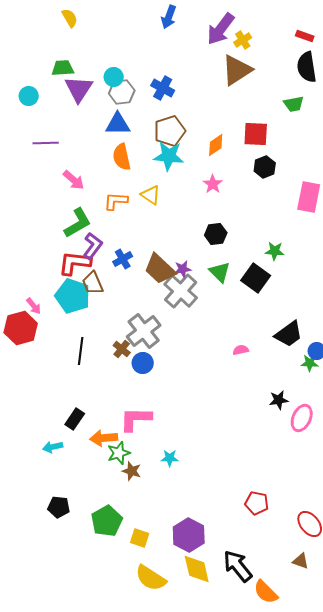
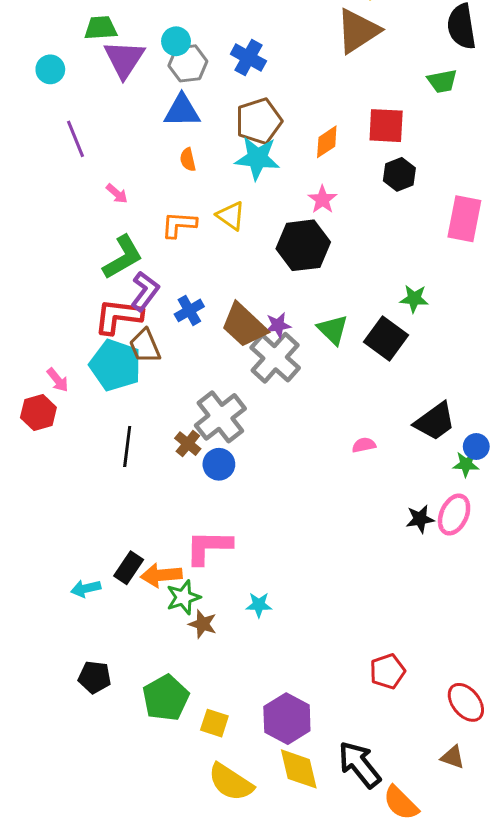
purple line: (46, 143) -> (75, 139), turned 70
orange semicircle: (122, 157) -> (188, 160), size x0.6
pink arrow: (74, 180) -> (117, 194), size x0.7
black hexagon: (216, 234) -> (303, 245), moved, size x1.6
red hexagon: (21, 328) -> (38, 412), size x0.7
pink ellipse: (302, 418) -> (454, 515), moved
black rectangle: (75, 419) -> (129, 568), moved
red pentagon: (257, 503) -> (388, 671), turned -30

